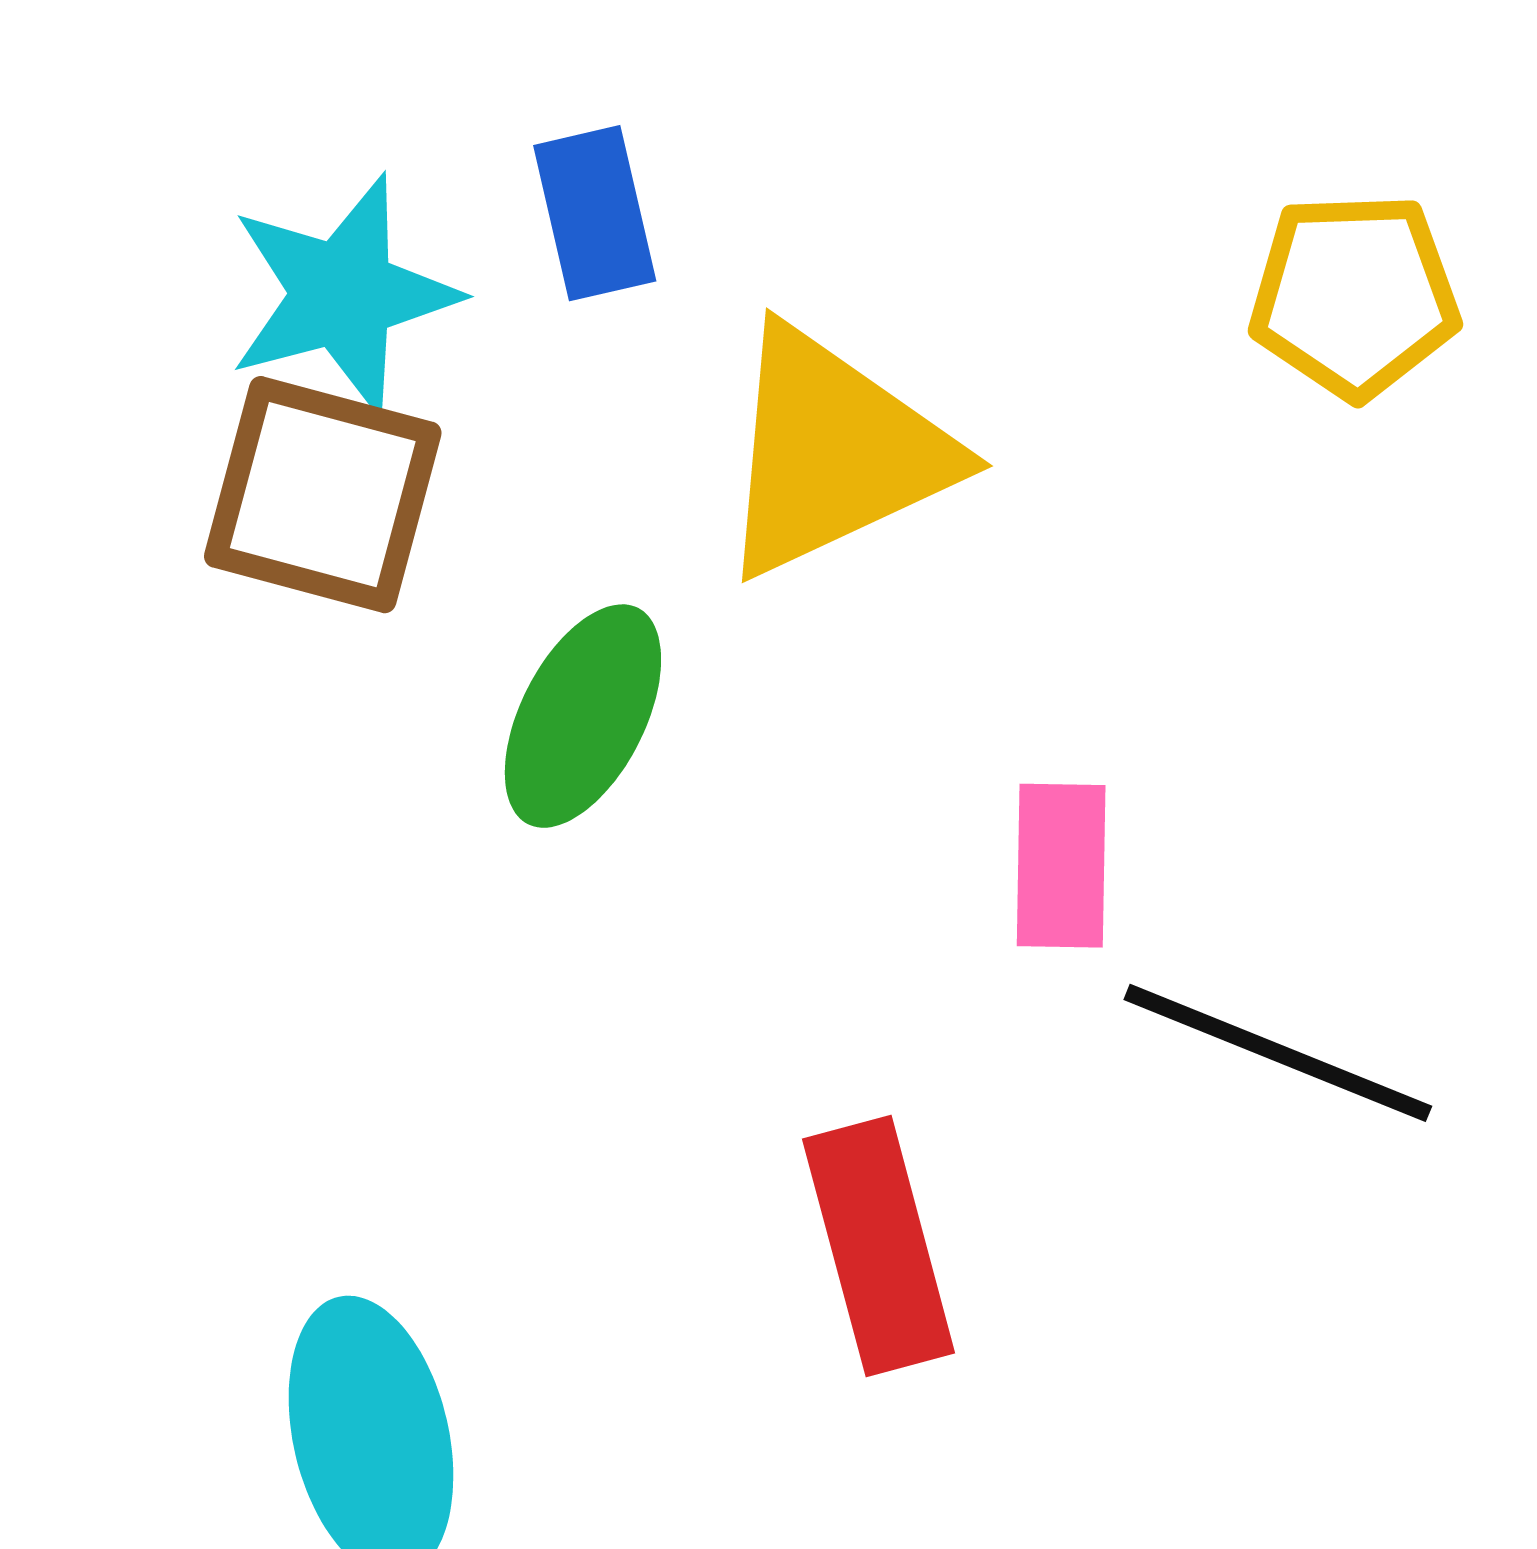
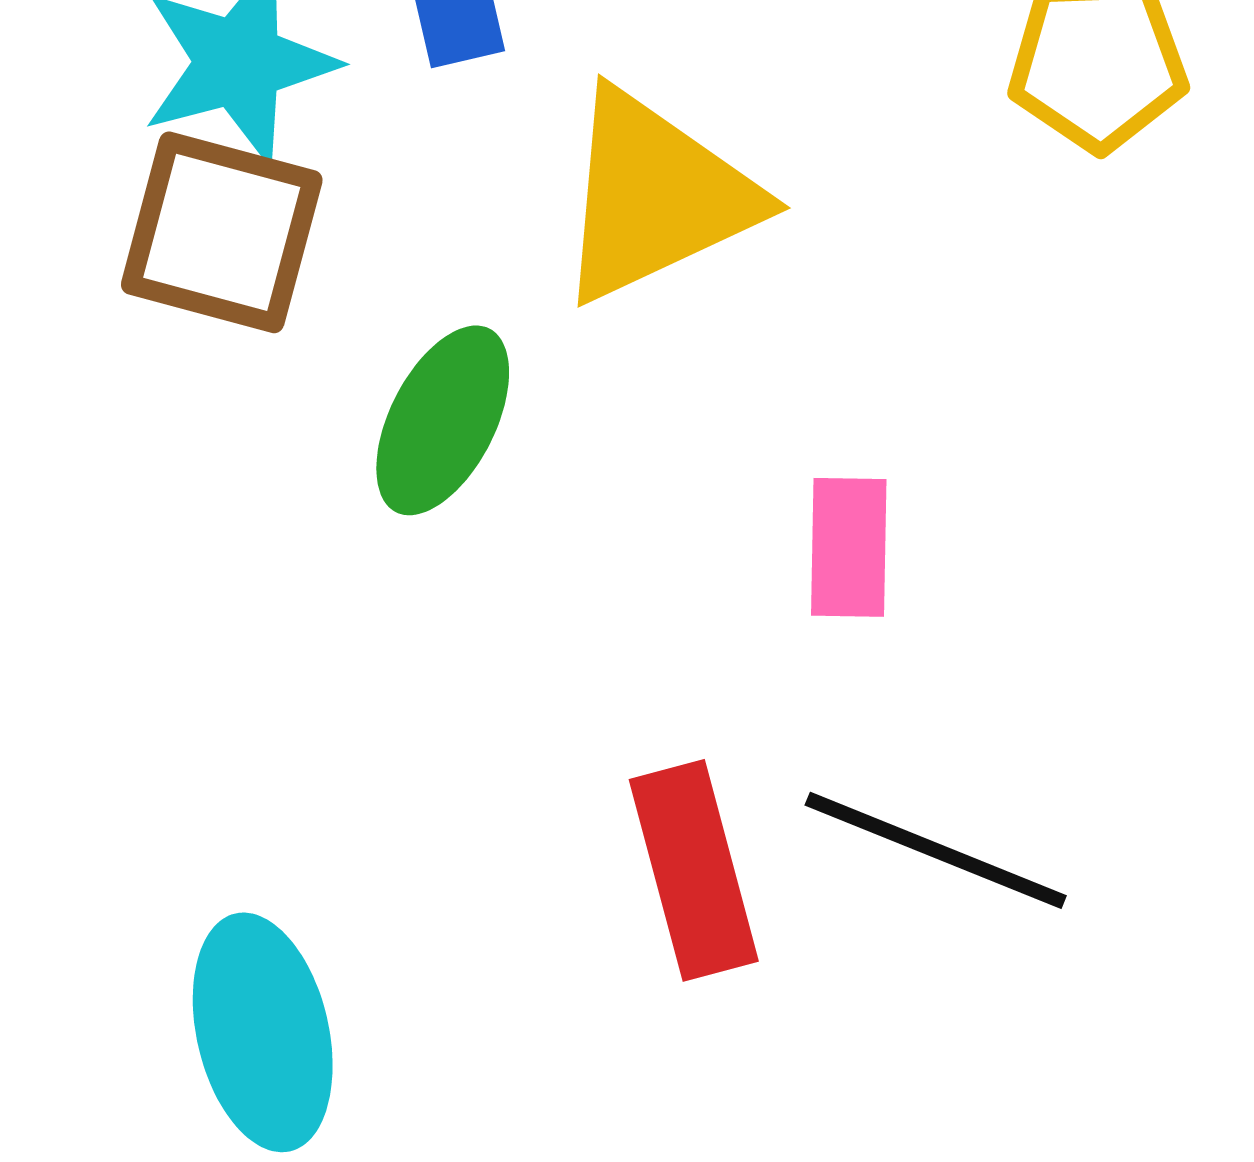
black line: (1278, 1053) -> (936, 850), moved

